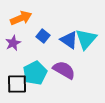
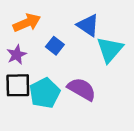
blue triangle: (69, 40) -> (88, 25), moved
black square: (17, 84) -> (18, 85), moved

